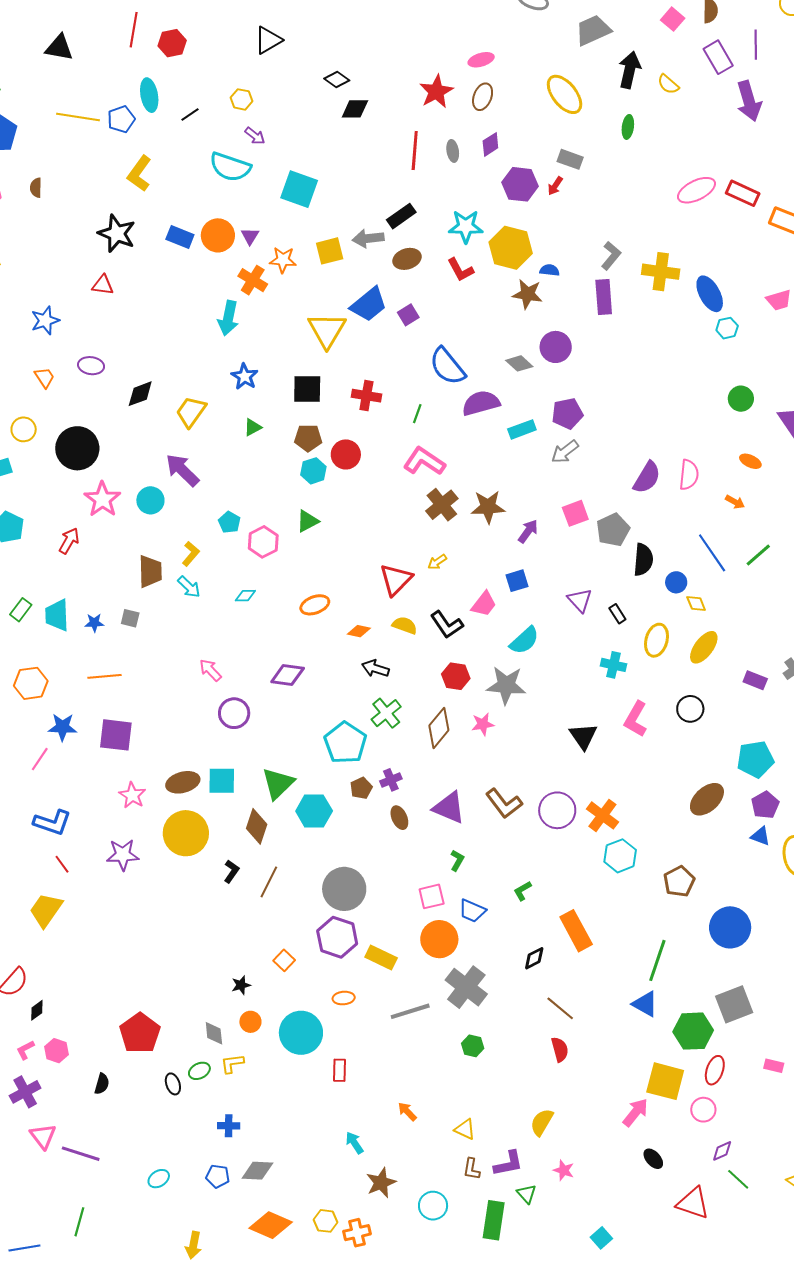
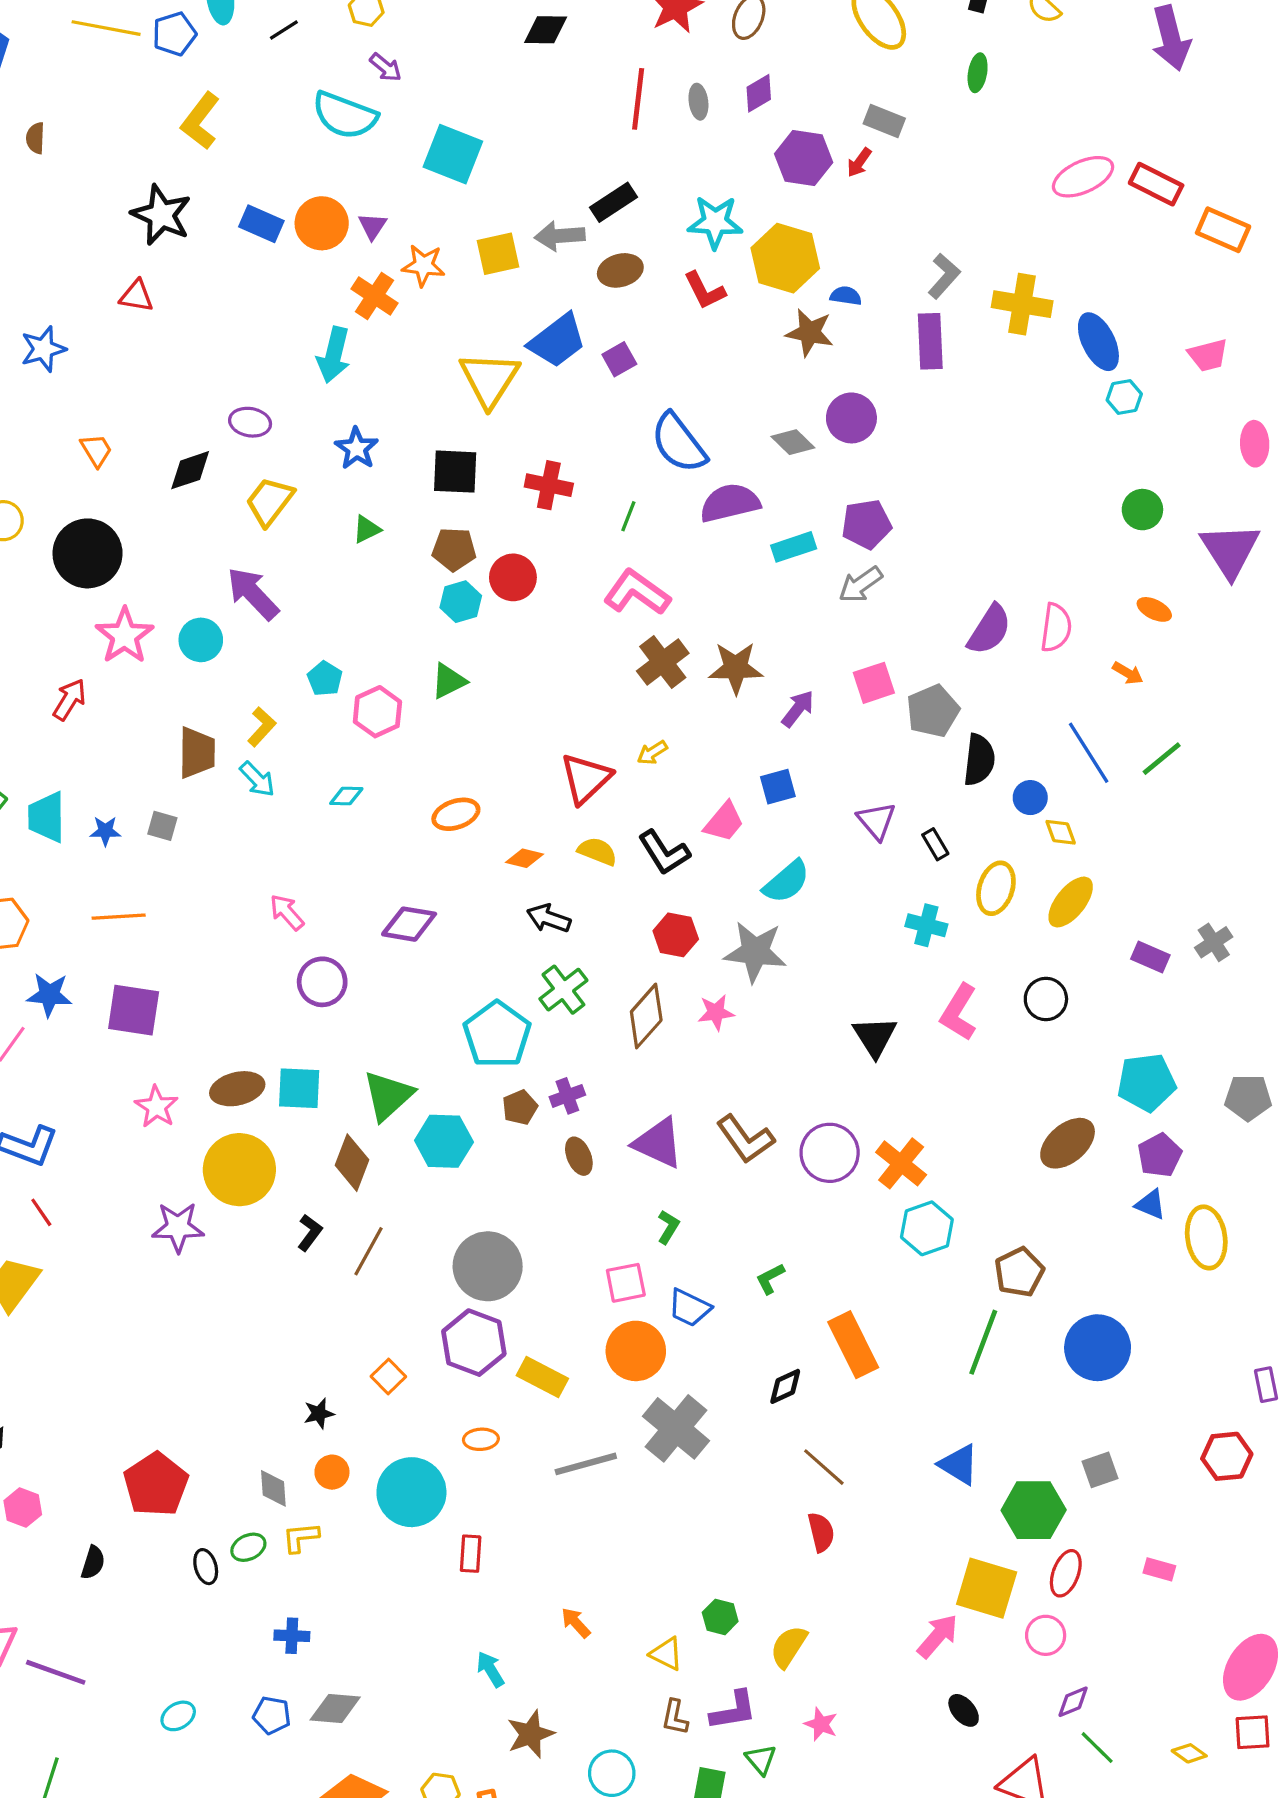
purple ellipse: (91, 366) -> (250, 422), moved
orange trapezoid: (44, 378) -> (96, 450), moved
purple star: (123, 855) -> (178, 1227), moved
green line: (657, 960) -> (983, 1342), moved
gray square: (734, 1004) -> (1100, 1470), size x0.6
green hexagon: (473, 1046) -> (720, 1617), moved

